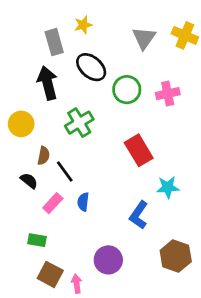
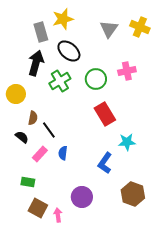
yellow star: (83, 25) -> (63, 19), size x1.5
black arrow: (48, 83) -> (36, 63), turned 30
green circle: (127, 90) -> (96, 79), moved
green cross: (79, 123) -> (60, 81), moved

